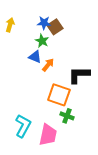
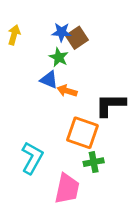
orange arrow: (48, 65) -> (67, 91), turned -112
green cross: (67, 116) -> (94, 162), turned -32
cyan L-shape: (23, 126) -> (32, 158), moved

